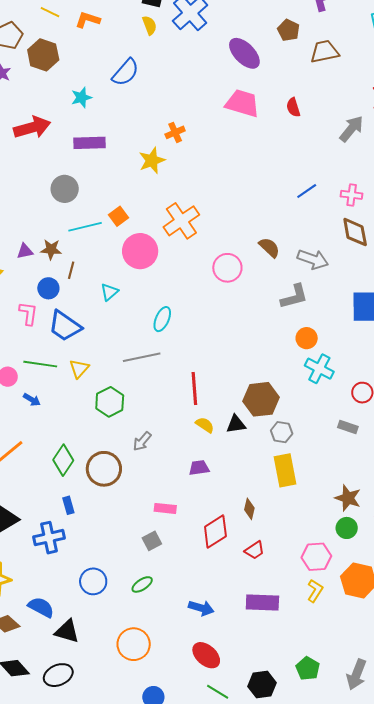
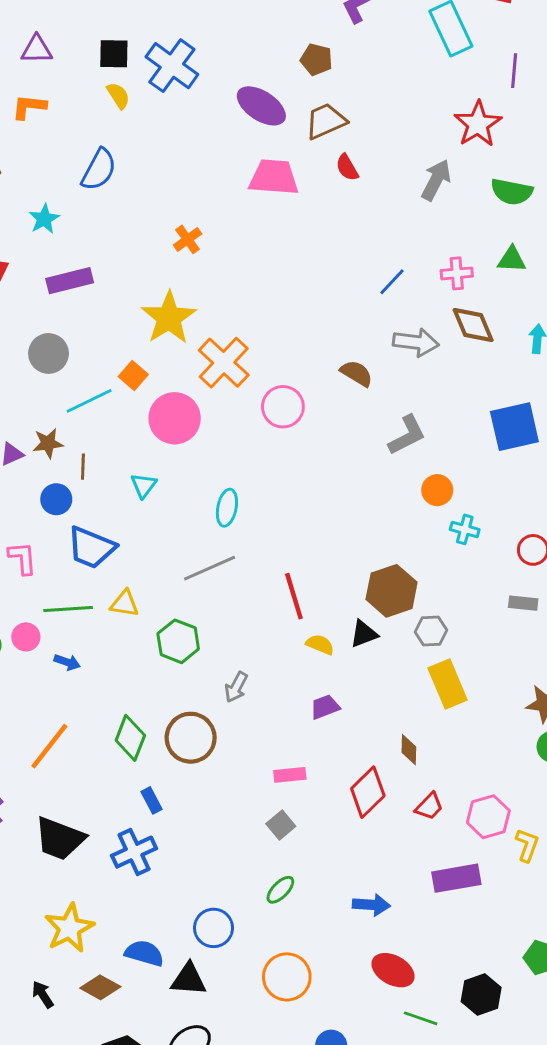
brown trapezoid: (325, 52) -> (326, 121), moved
yellow star: (152, 161) -> (169, 318), moved, size x1.4
gray arrow: (313, 259) -> (416, 342), moved
pink circle: (227, 268) -> (283, 407), moved
pink L-shape: (28, 313) -> (22, 558), moved
yellow triangle: (79, 369) -> (125, 604), turned -50
cyan cross: (319, 369) -> (465, 529), size x0.7
pink hexagon: (316, 557) -> (488, 817), moved
blue circle: (93, 581) -> (214, 928), moved

